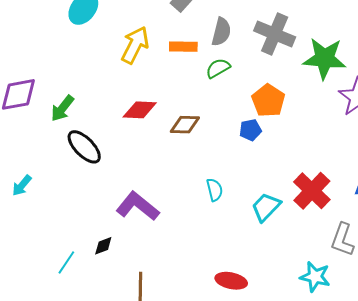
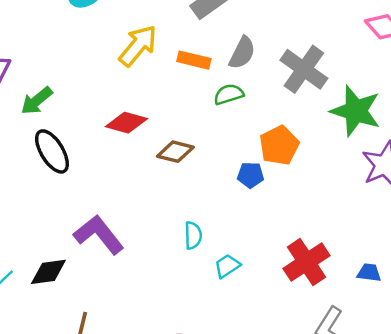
cyan trapezoid: (266, 207) -> (227, 266), moved, size x0.7
black diamond: (103, 246) -> (48, 272), size x1.5

